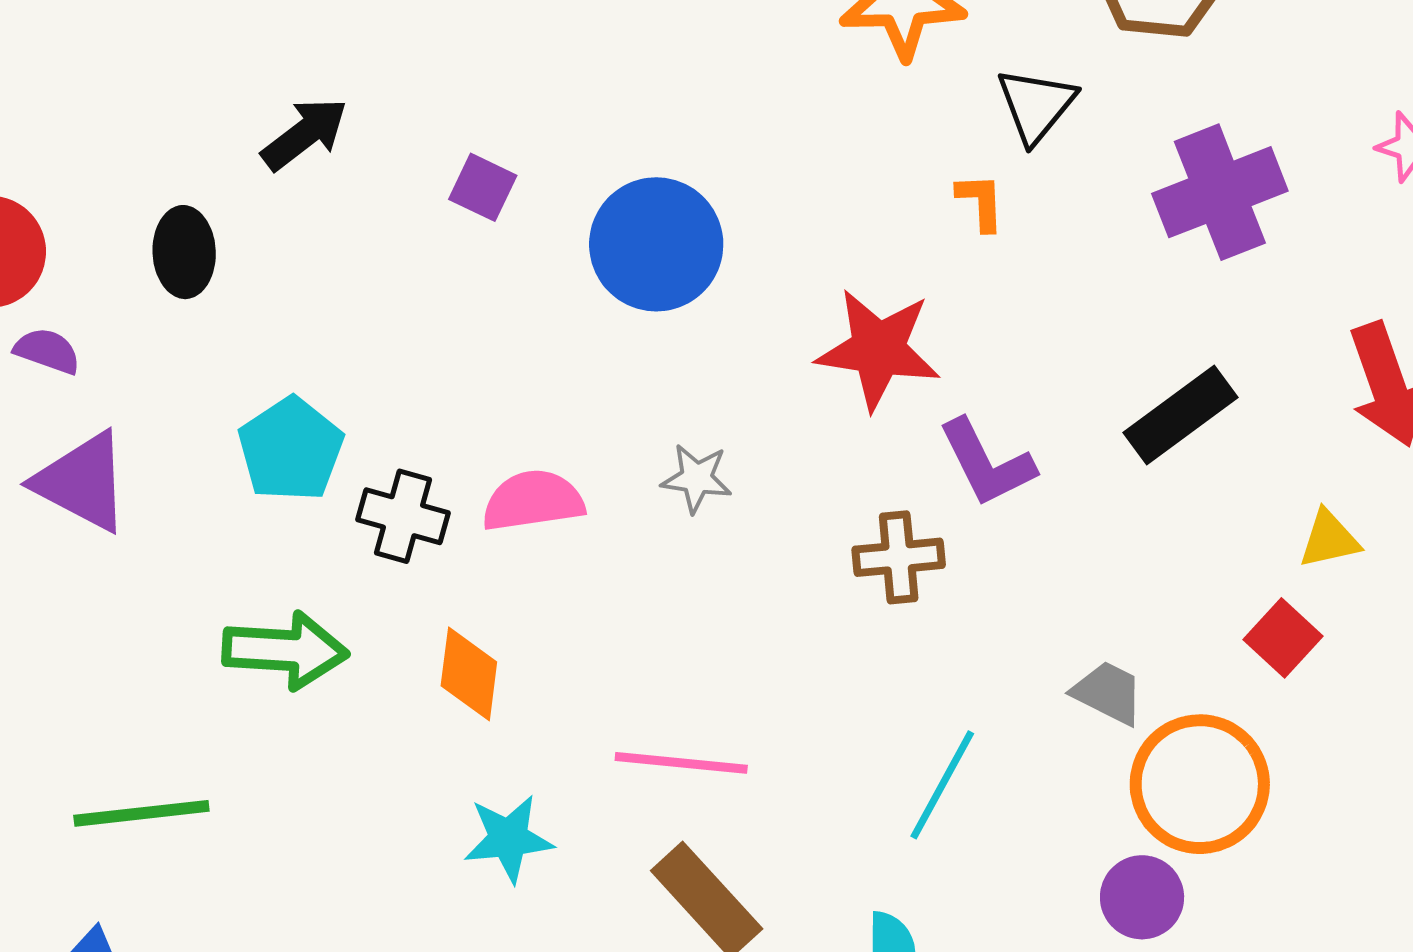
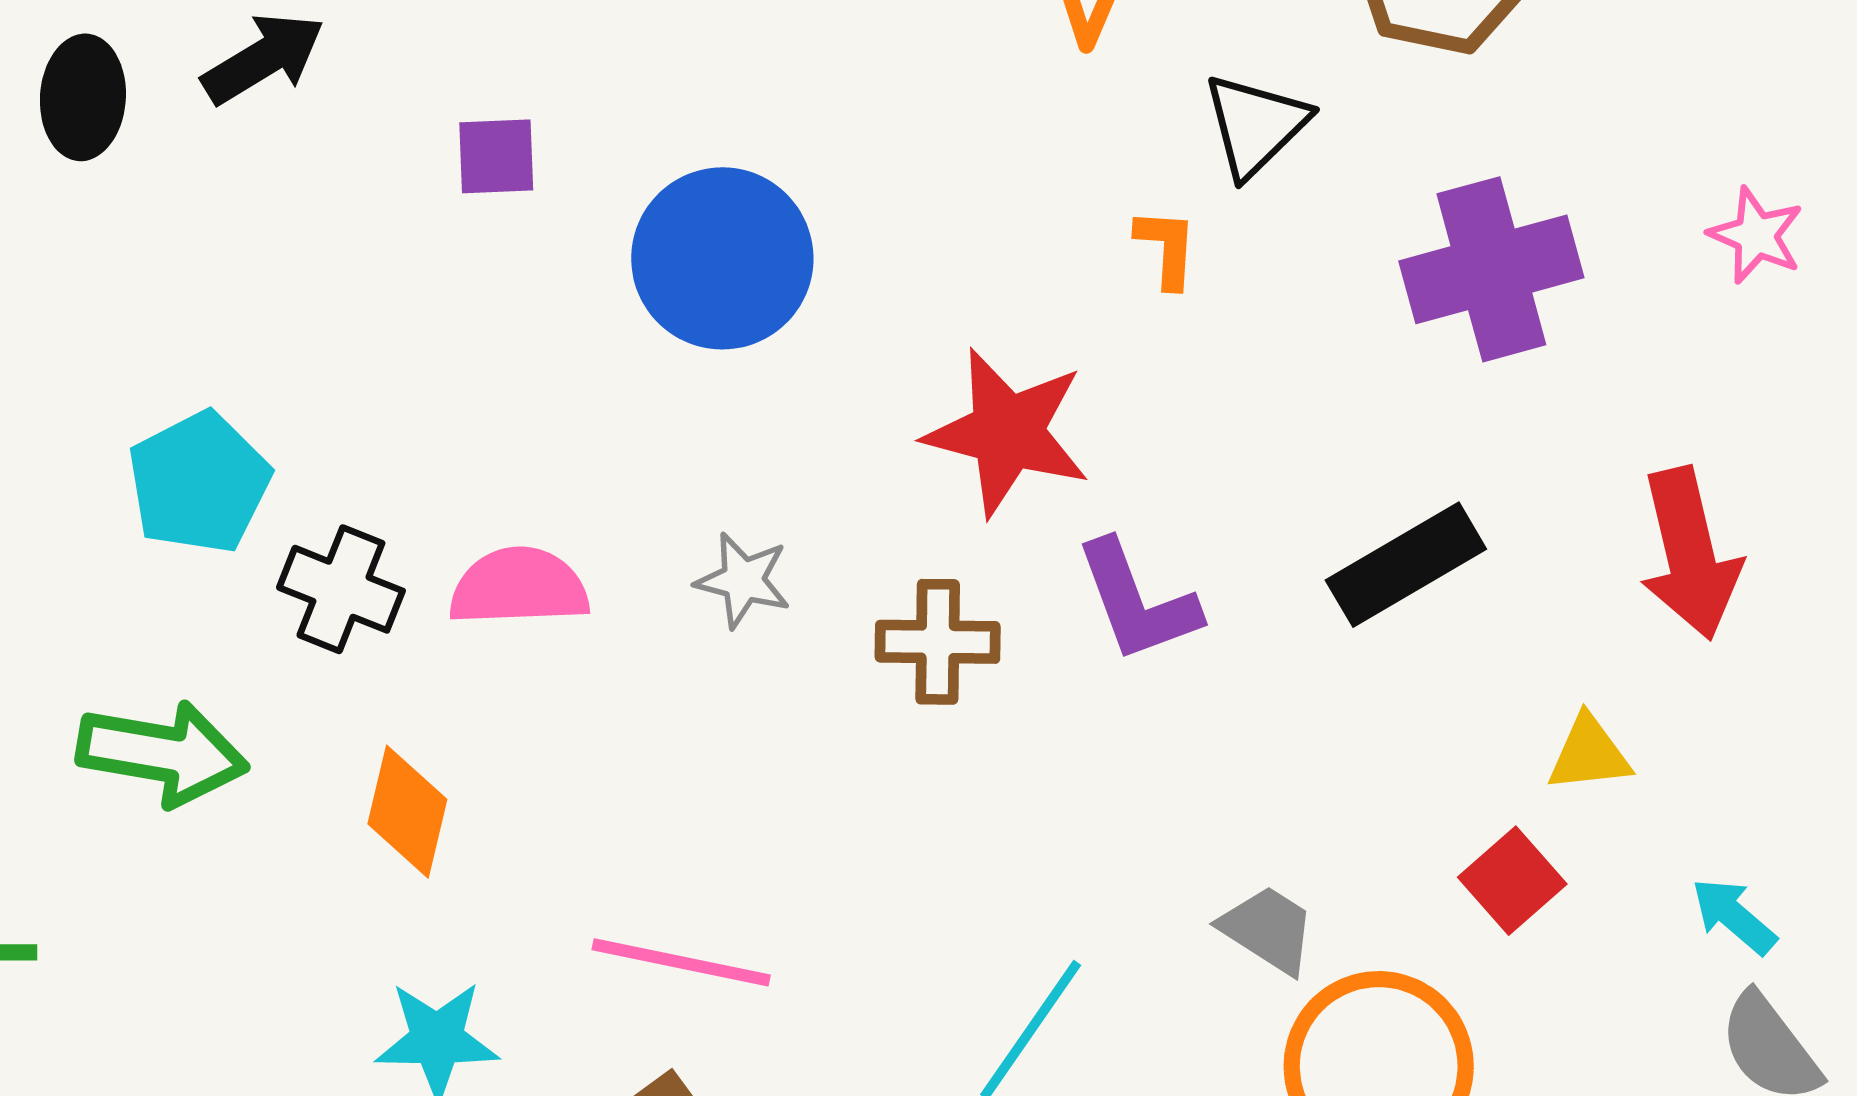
purple square: (483, 187) -> (496, 156), turned -34
black ellipse: (184, 252) -> (83, 97), moved
brown cross: (899, 557) -> (938, 642), moved

